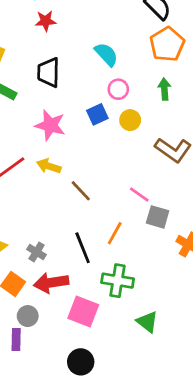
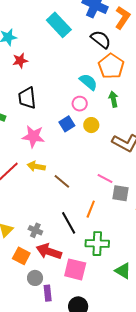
cyan semicircle: (106, 54) -> (88, 82), moved
red arrow: (51, 283) -> (49, 251), turned 35
purple rectangle: (16, 339) -> (48, 293), moved

